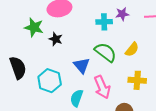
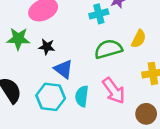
green semicircle: (105, 52) -> (108, 49), turned -40
blue triangle: (82, 65) -> (63, 69), moved
cyan semicircle: (77, 98) -> (82, 96), moved

